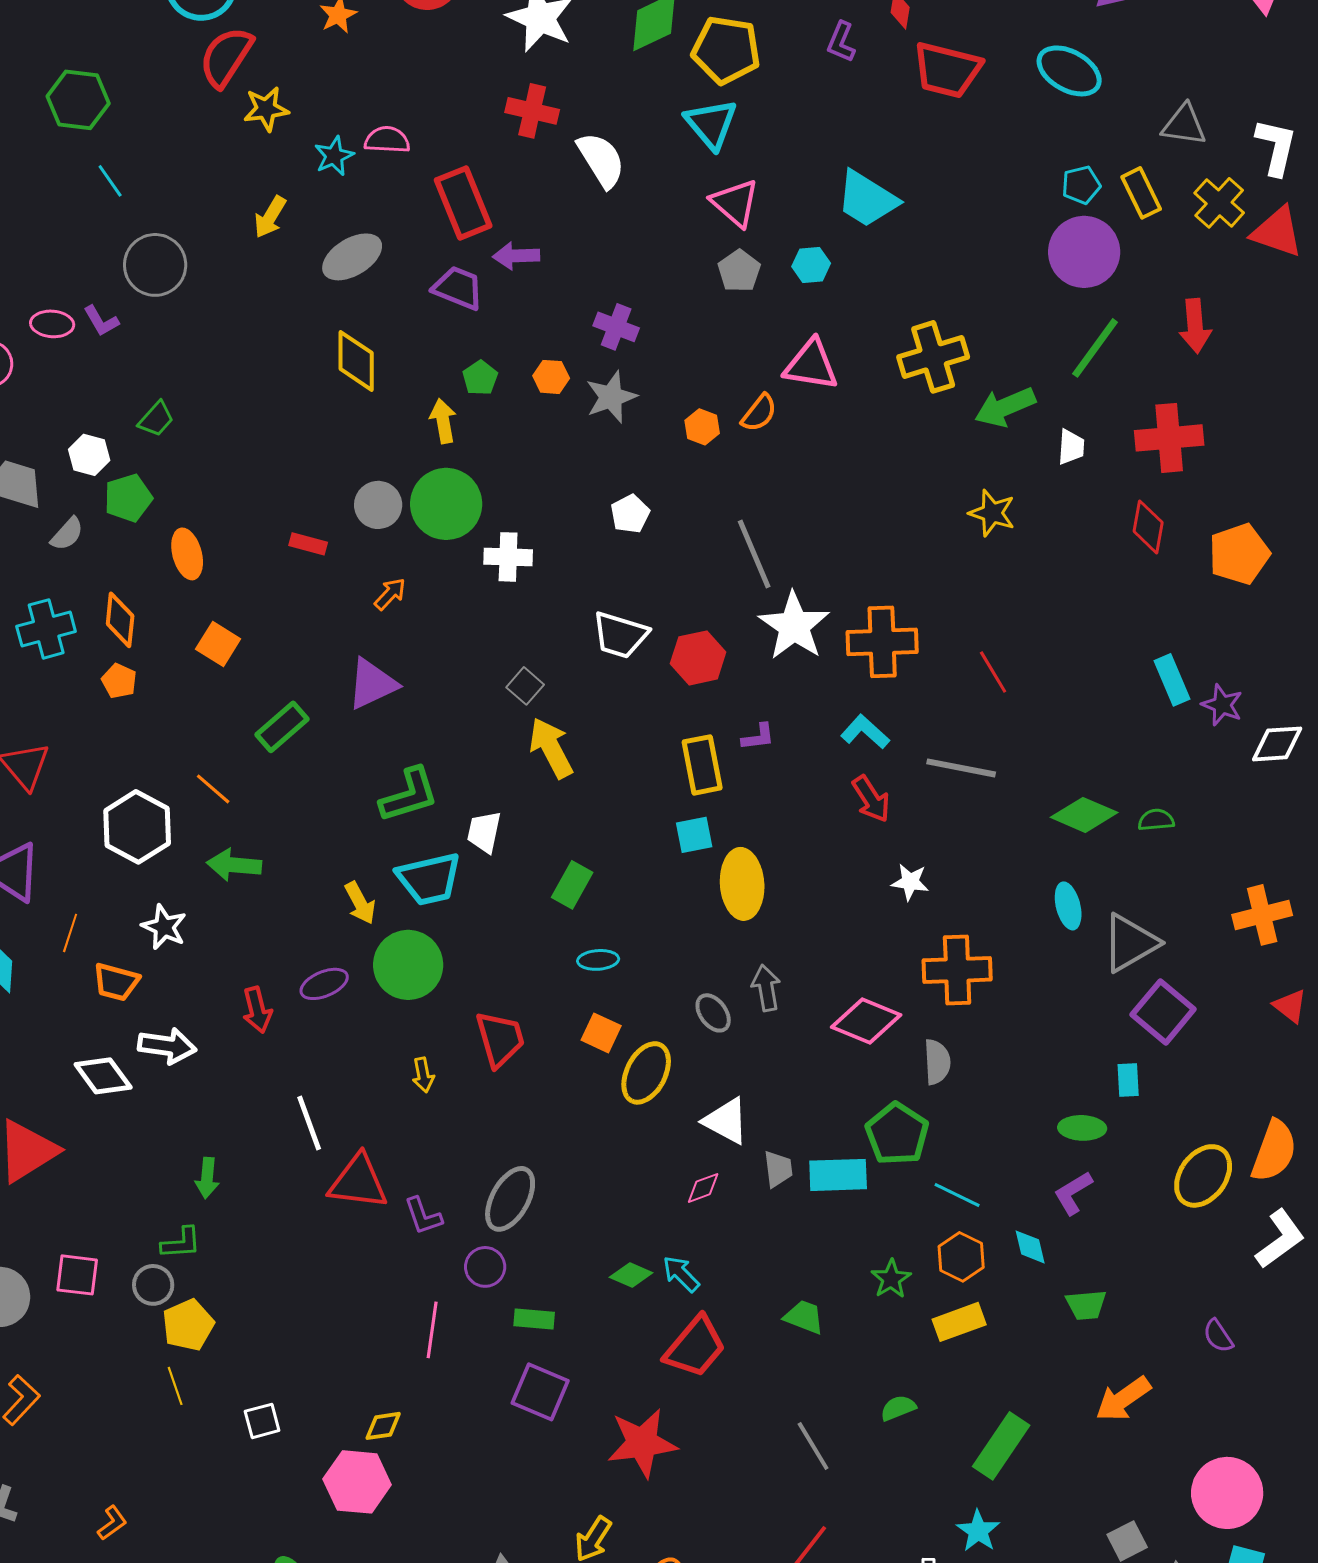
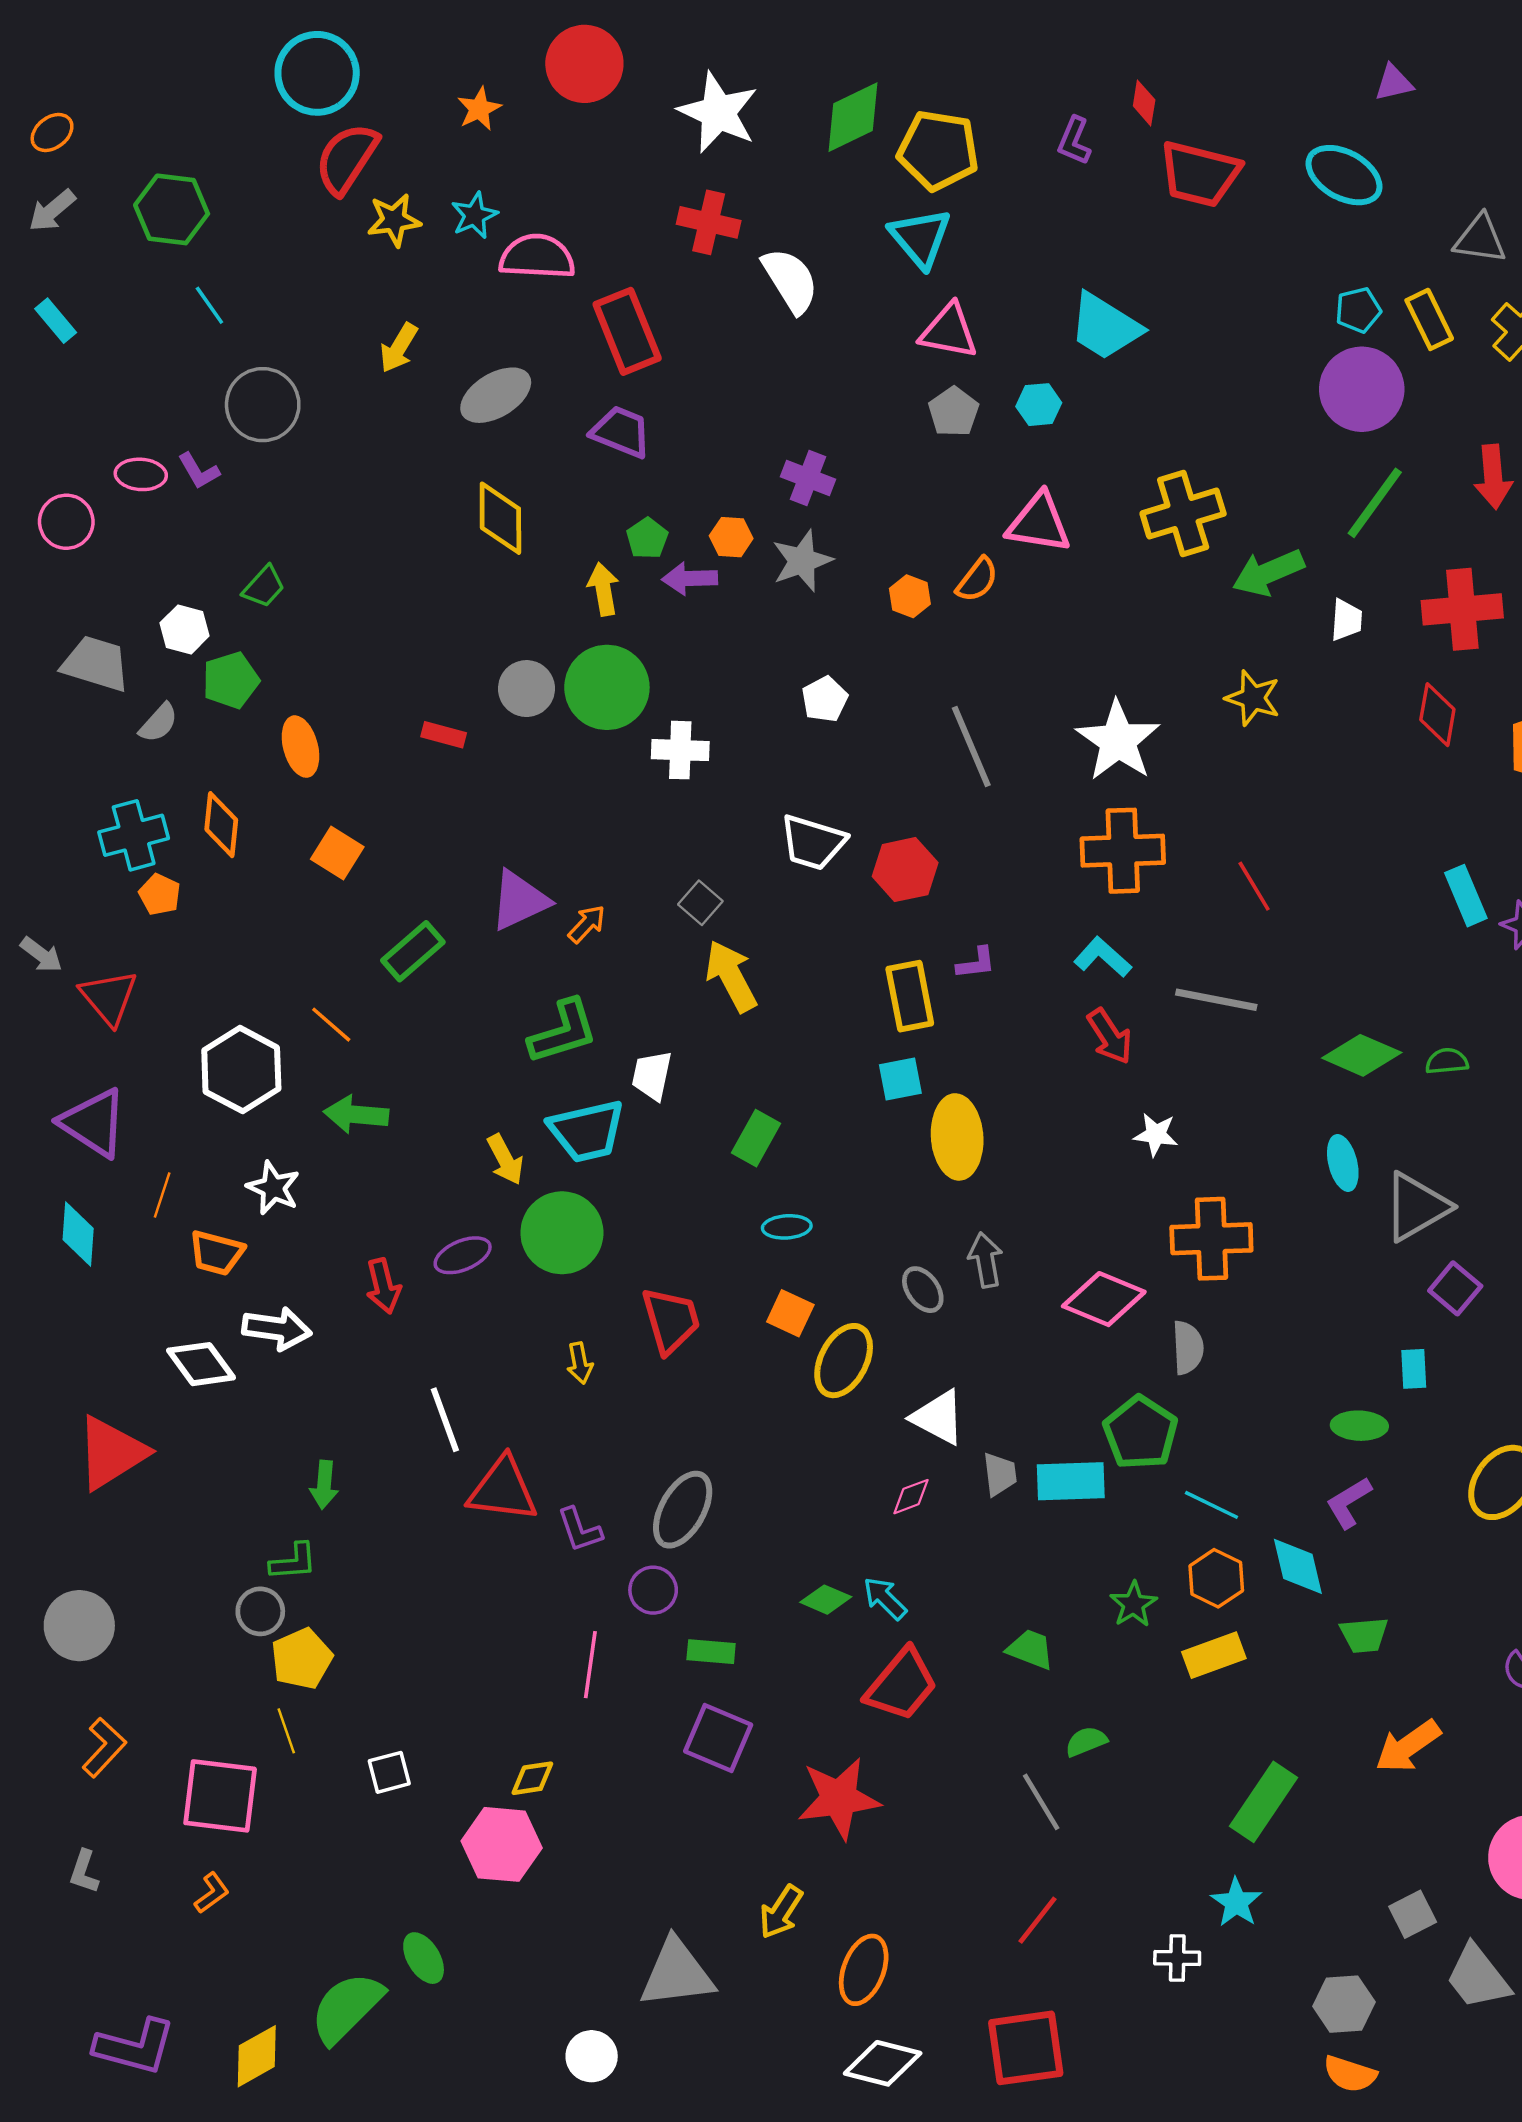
pink semicircle: (387, 140) -> (537, 257), size x1.4
cyan star: (334, 156) -> (474, 215), moved
pink triangle: (735, 203) -> (949, 331), turned -30
purple arrow: (516, 256) -> (690, 579), moved
orange arrow: (390, 594) -> (587, 924), moved
white star: (794, 626) -> (1118, 741), moved
orange pentagon: (119, 681) -> (160, 894), moved
purple square: (1163, 1012) -> (1455, 1288), size x0.7
cyan diamond: (1030, 1247) -> (1298, 1566), size x1.4
pink square: (77, 1275) -> (220, 1796), moved, size x1.5
green semicircle: (898, 1408) -> (1086, 1742), moved

